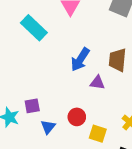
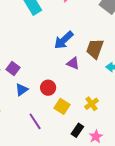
purple square: (32, 106) -> (13, 69), turned 32

